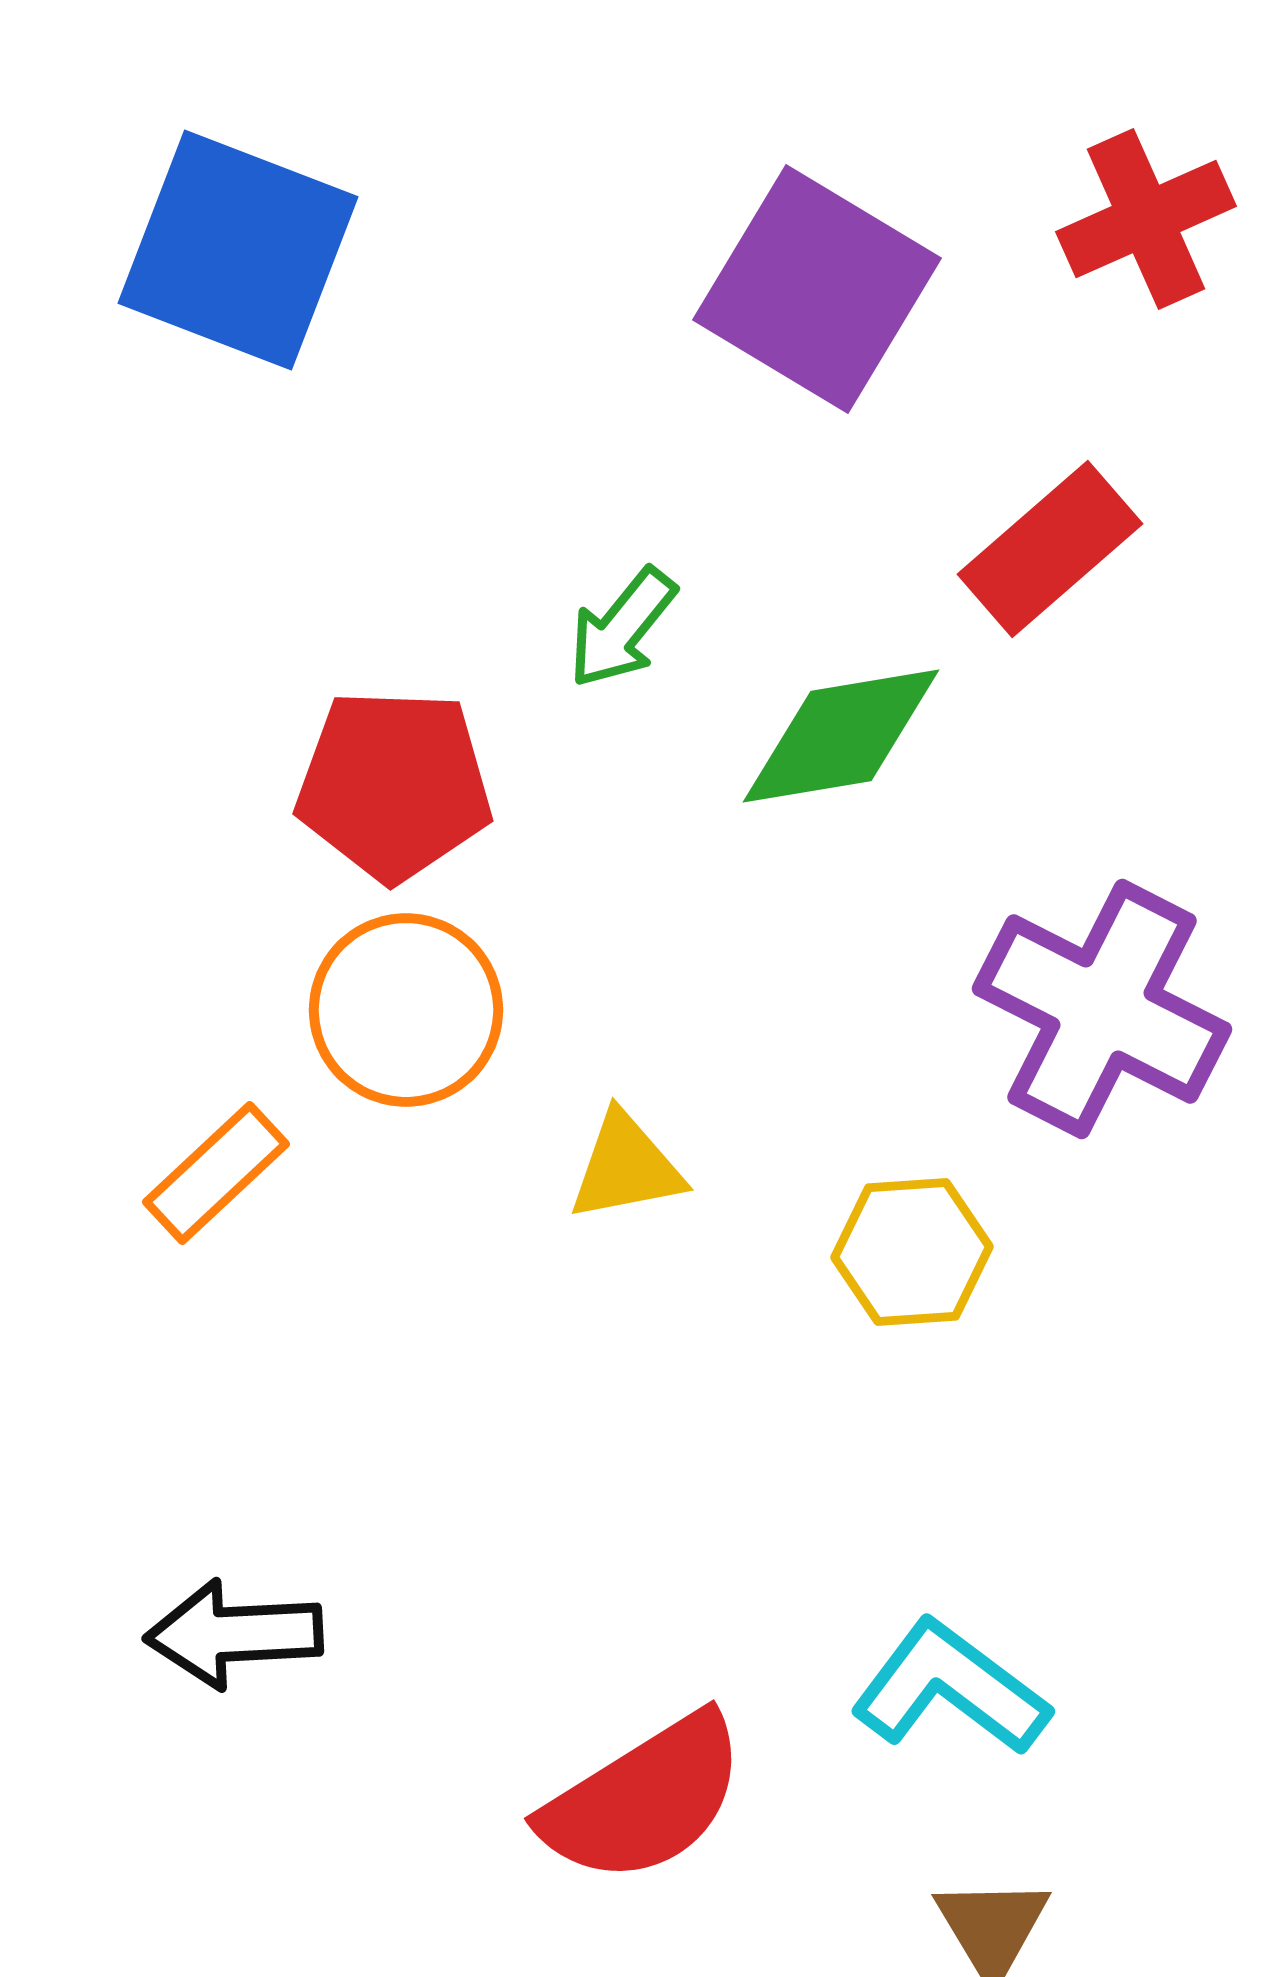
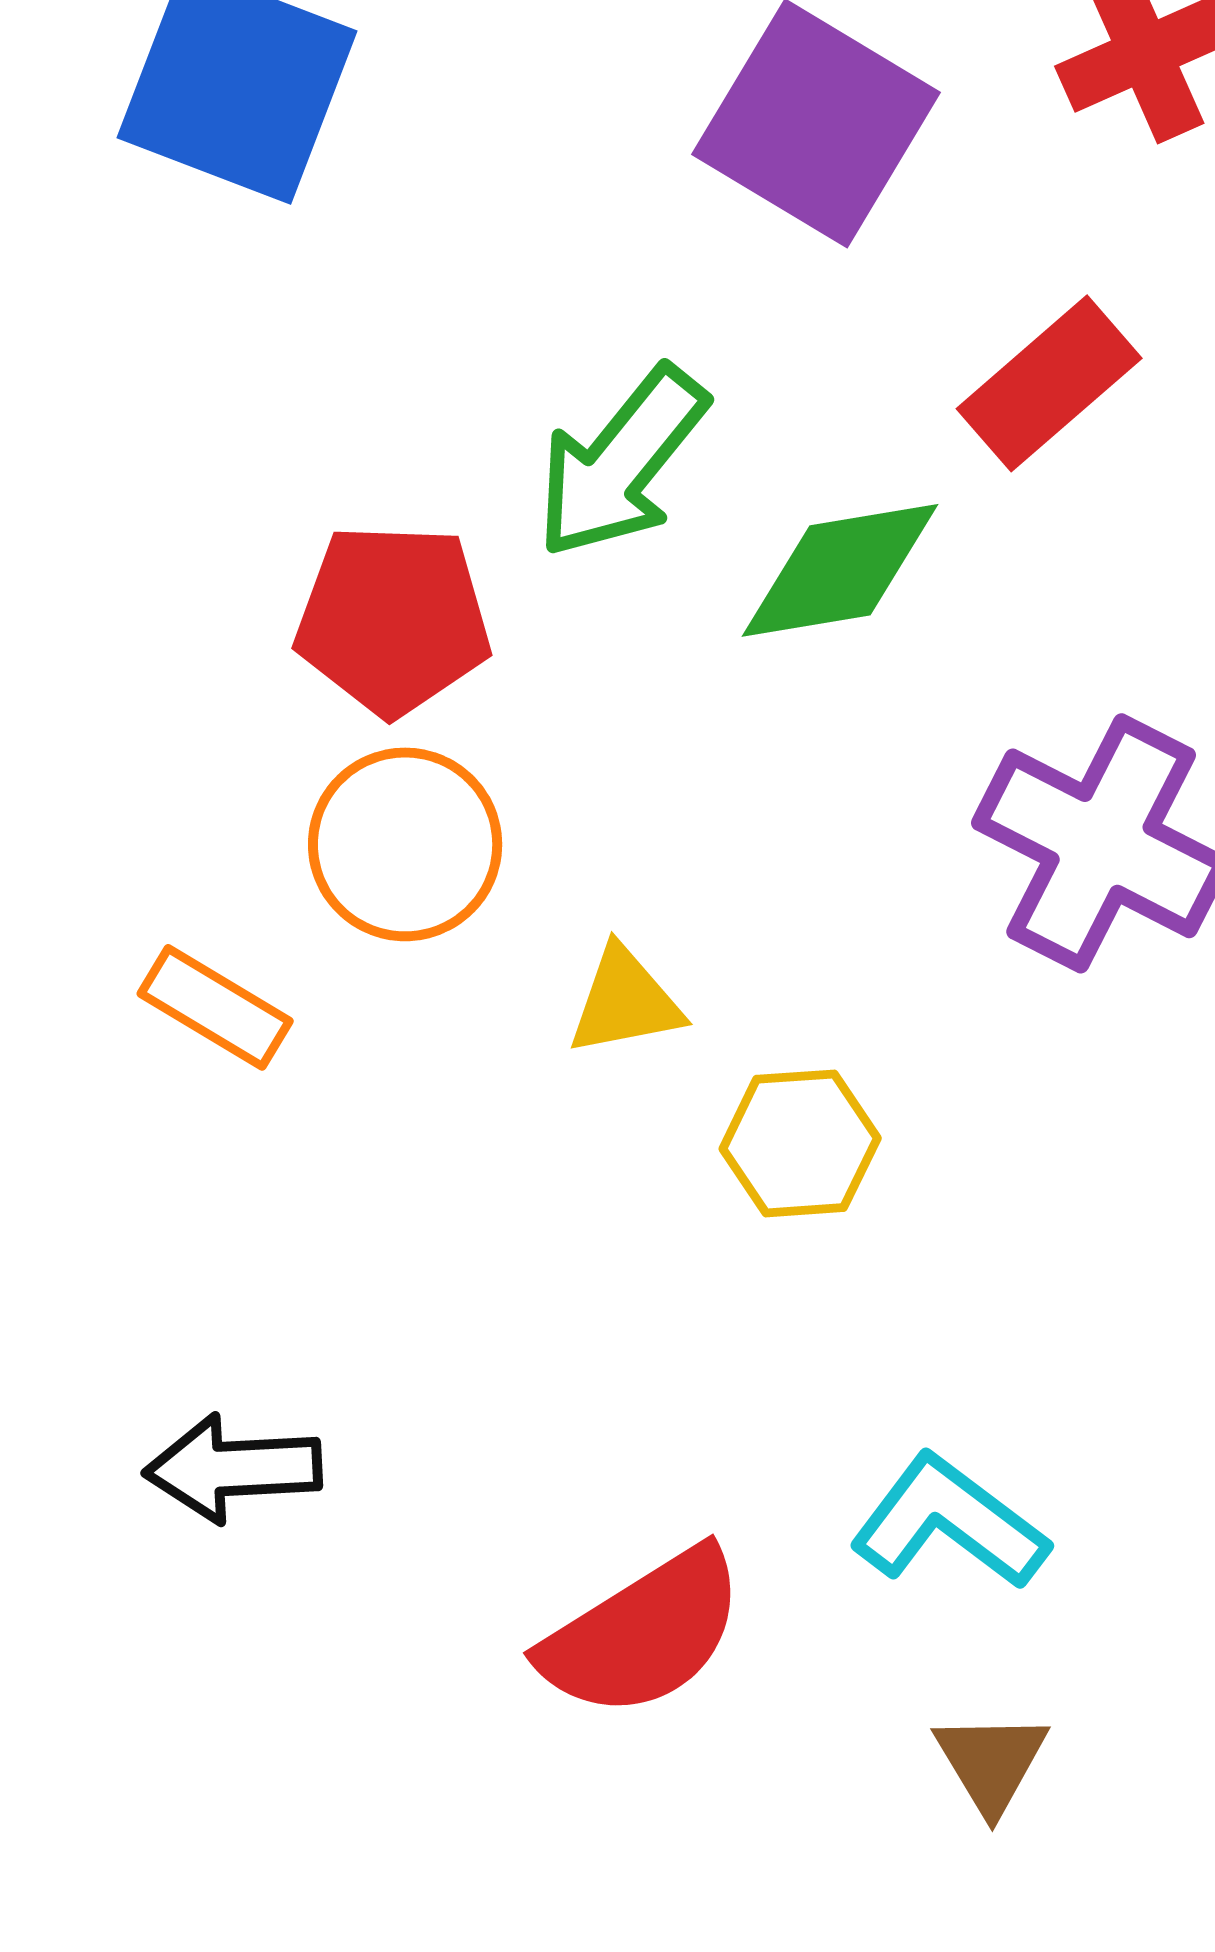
green arrow: (622, 628) -> (621, 462), size x1.6
orange rectangle: (216, 1173) -> (215, 1007), turned 74
yellow hexagon: (912, 1252) -> (800, 1143), moved

